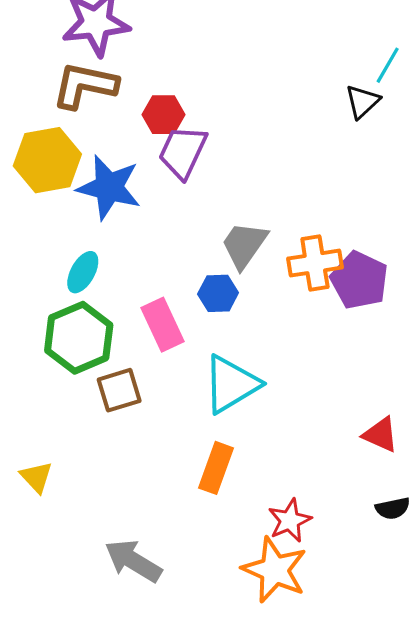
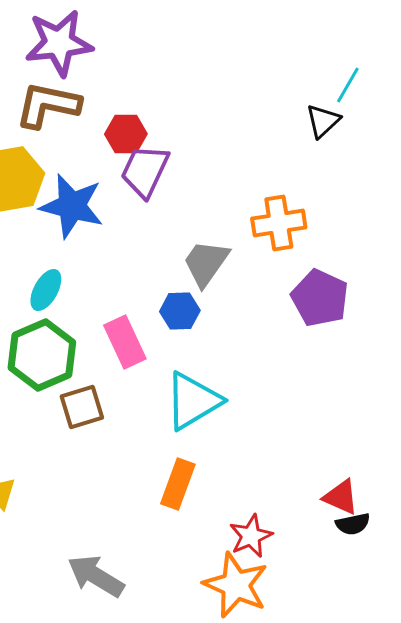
orange cross: (315, 263) -> (279, 223), moved
red triangle: (381, 435) -> (341, 497), moved

